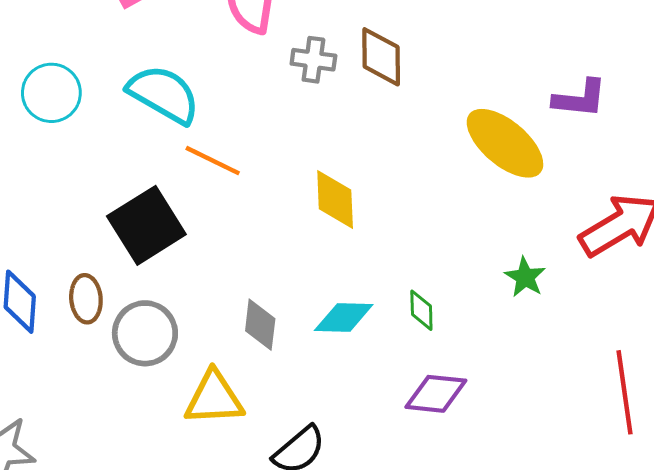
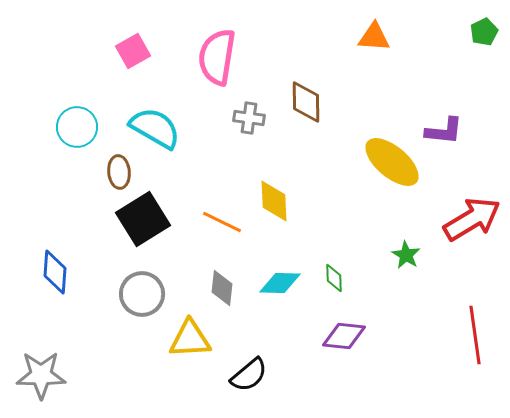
gray cross: (313, 60) -> (249, 118), moved
orange line: (213, 161) -> (222, 222), moved
brown ellipse: (86, 299) -> (119, 172), moved

